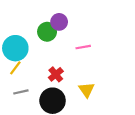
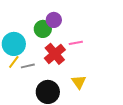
red cross: (56, 74) -> (55, 54), moved, size x1.5
gray line: (21, 92) -> (28, 66), moved

